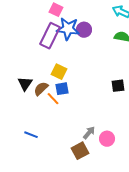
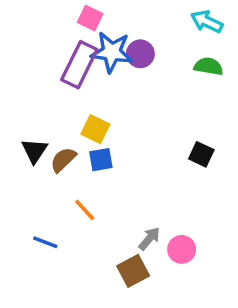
black square: (118, 86) -> (201, 154), turned 32
orange line: (53, 99) -> (85, 210), moved

